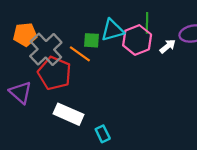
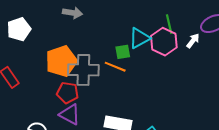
orange pentagon: (25, 35) -> (61, 61), size x1.4
gray cross: (46, 49) -> (83, 70), turned -32
red pentagon: (55, 73) -> (68, 93), moved, size x0.7

